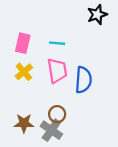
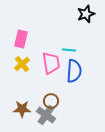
cyan line: (57, 43) -> (69, 50), moved

